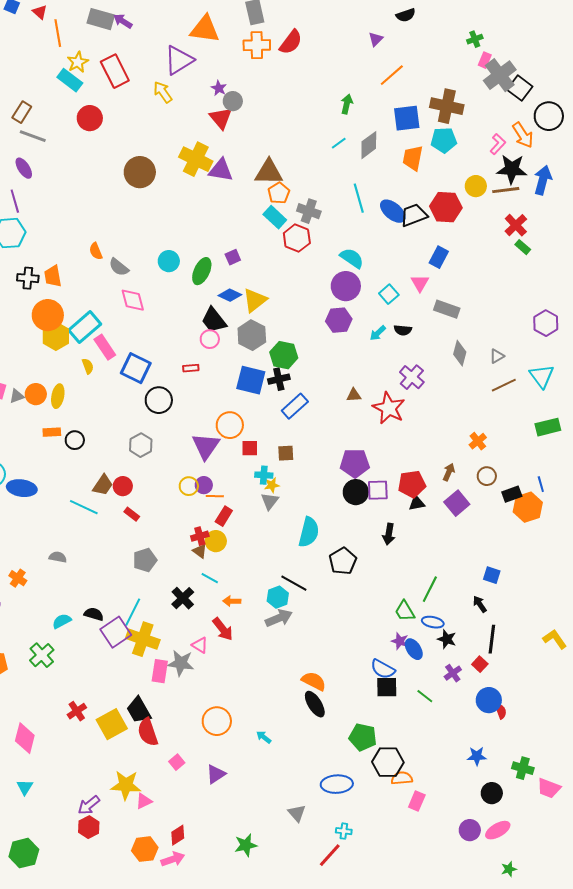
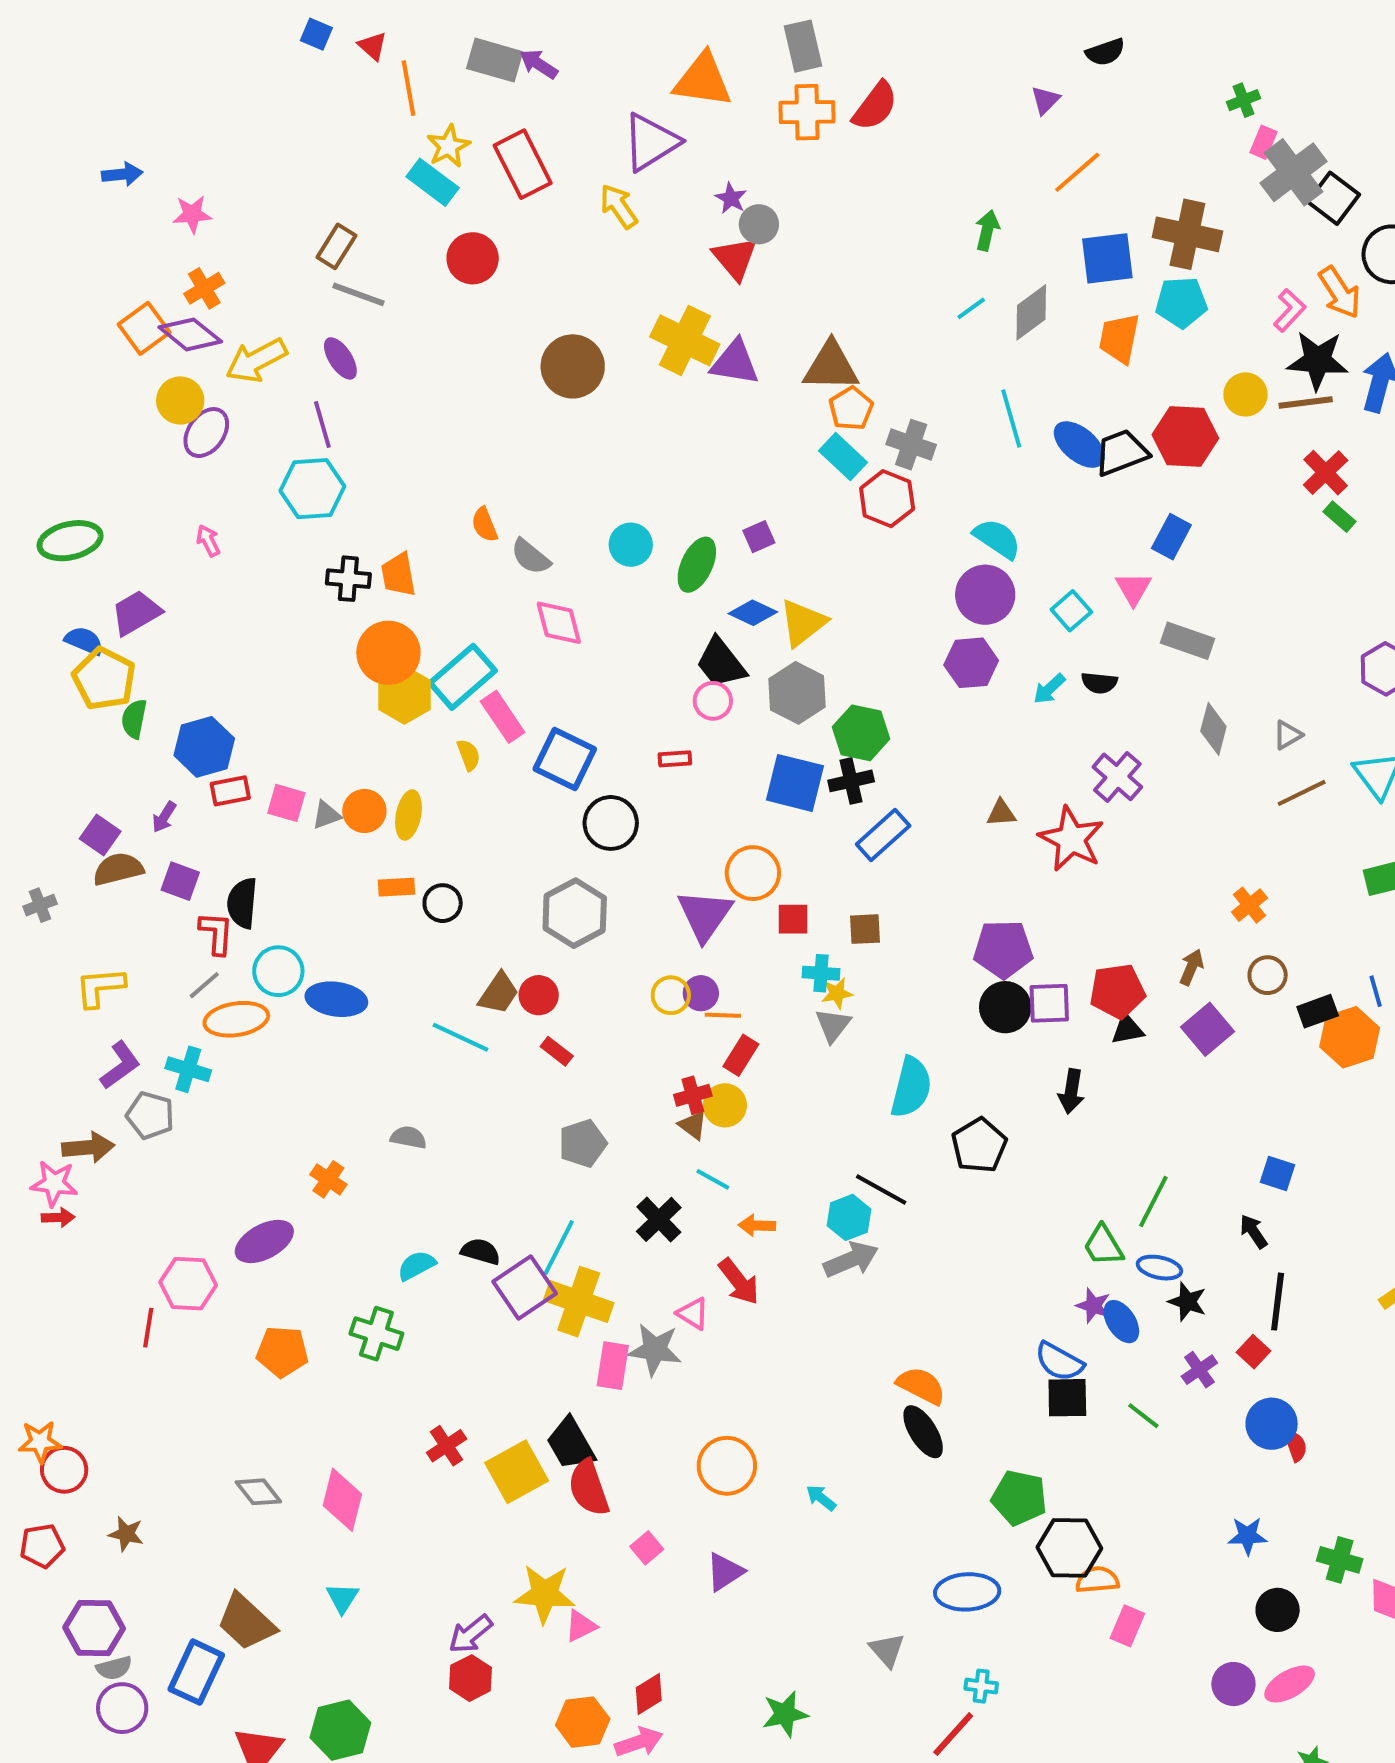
gray hexagon: (141, 445) -> (575, 913), size x1.4
green cross: (42, 655) -> (376, 1334), turned -30

